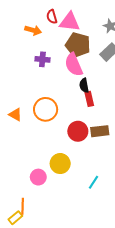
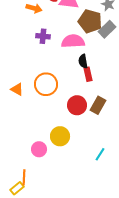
brown pentagon: (78, 45) -> (90, 21), moved
pink semicircle: (74, 65) -> (73, 41), turned 110
brown rectangle: (100, 131) -> (98, 105), turned -54
cyan line: (93, 182) -> (100, 154), moved

